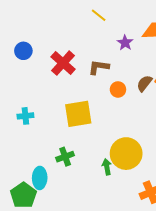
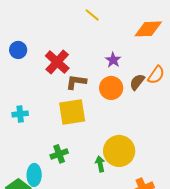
purple star: (125, 43) -> (113, 60), moved
brown L-shape: (99, 67) -> (76, 82), moved
orange circle: (118, 89) -> (111, 88), size x1.5

